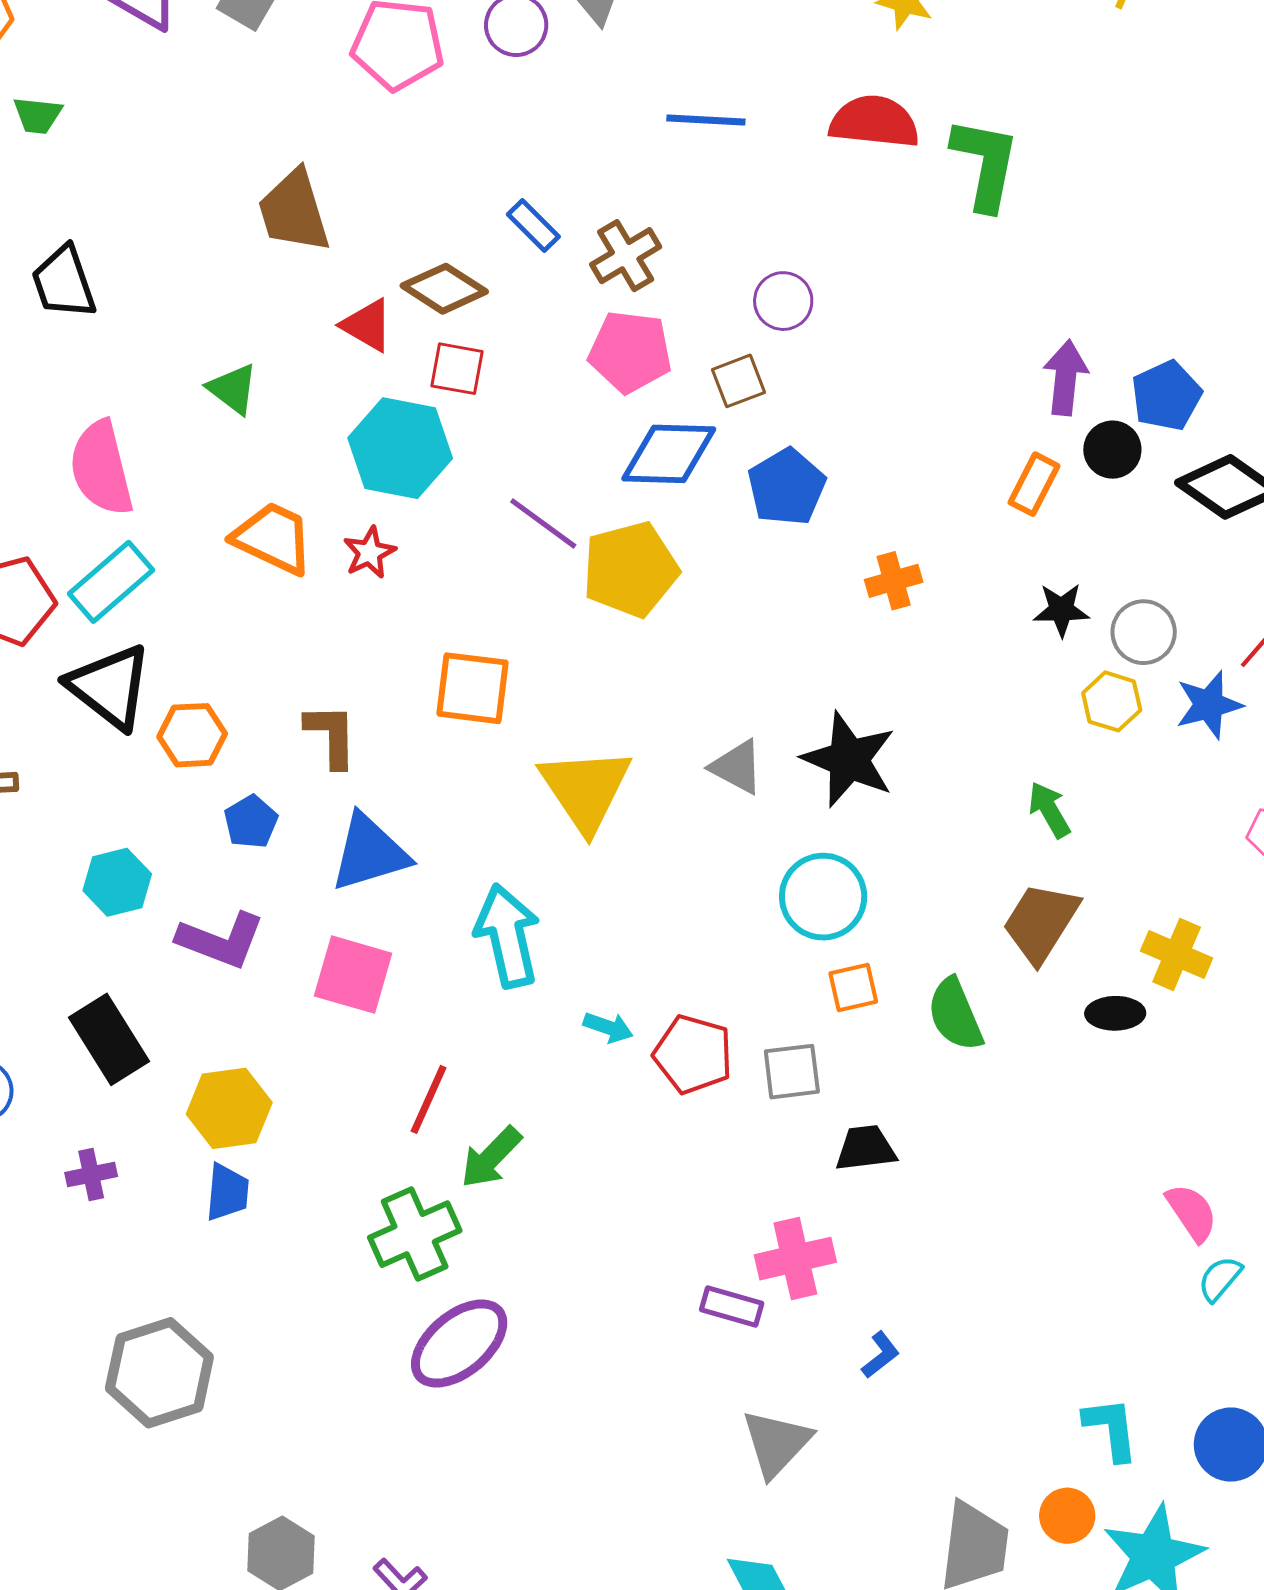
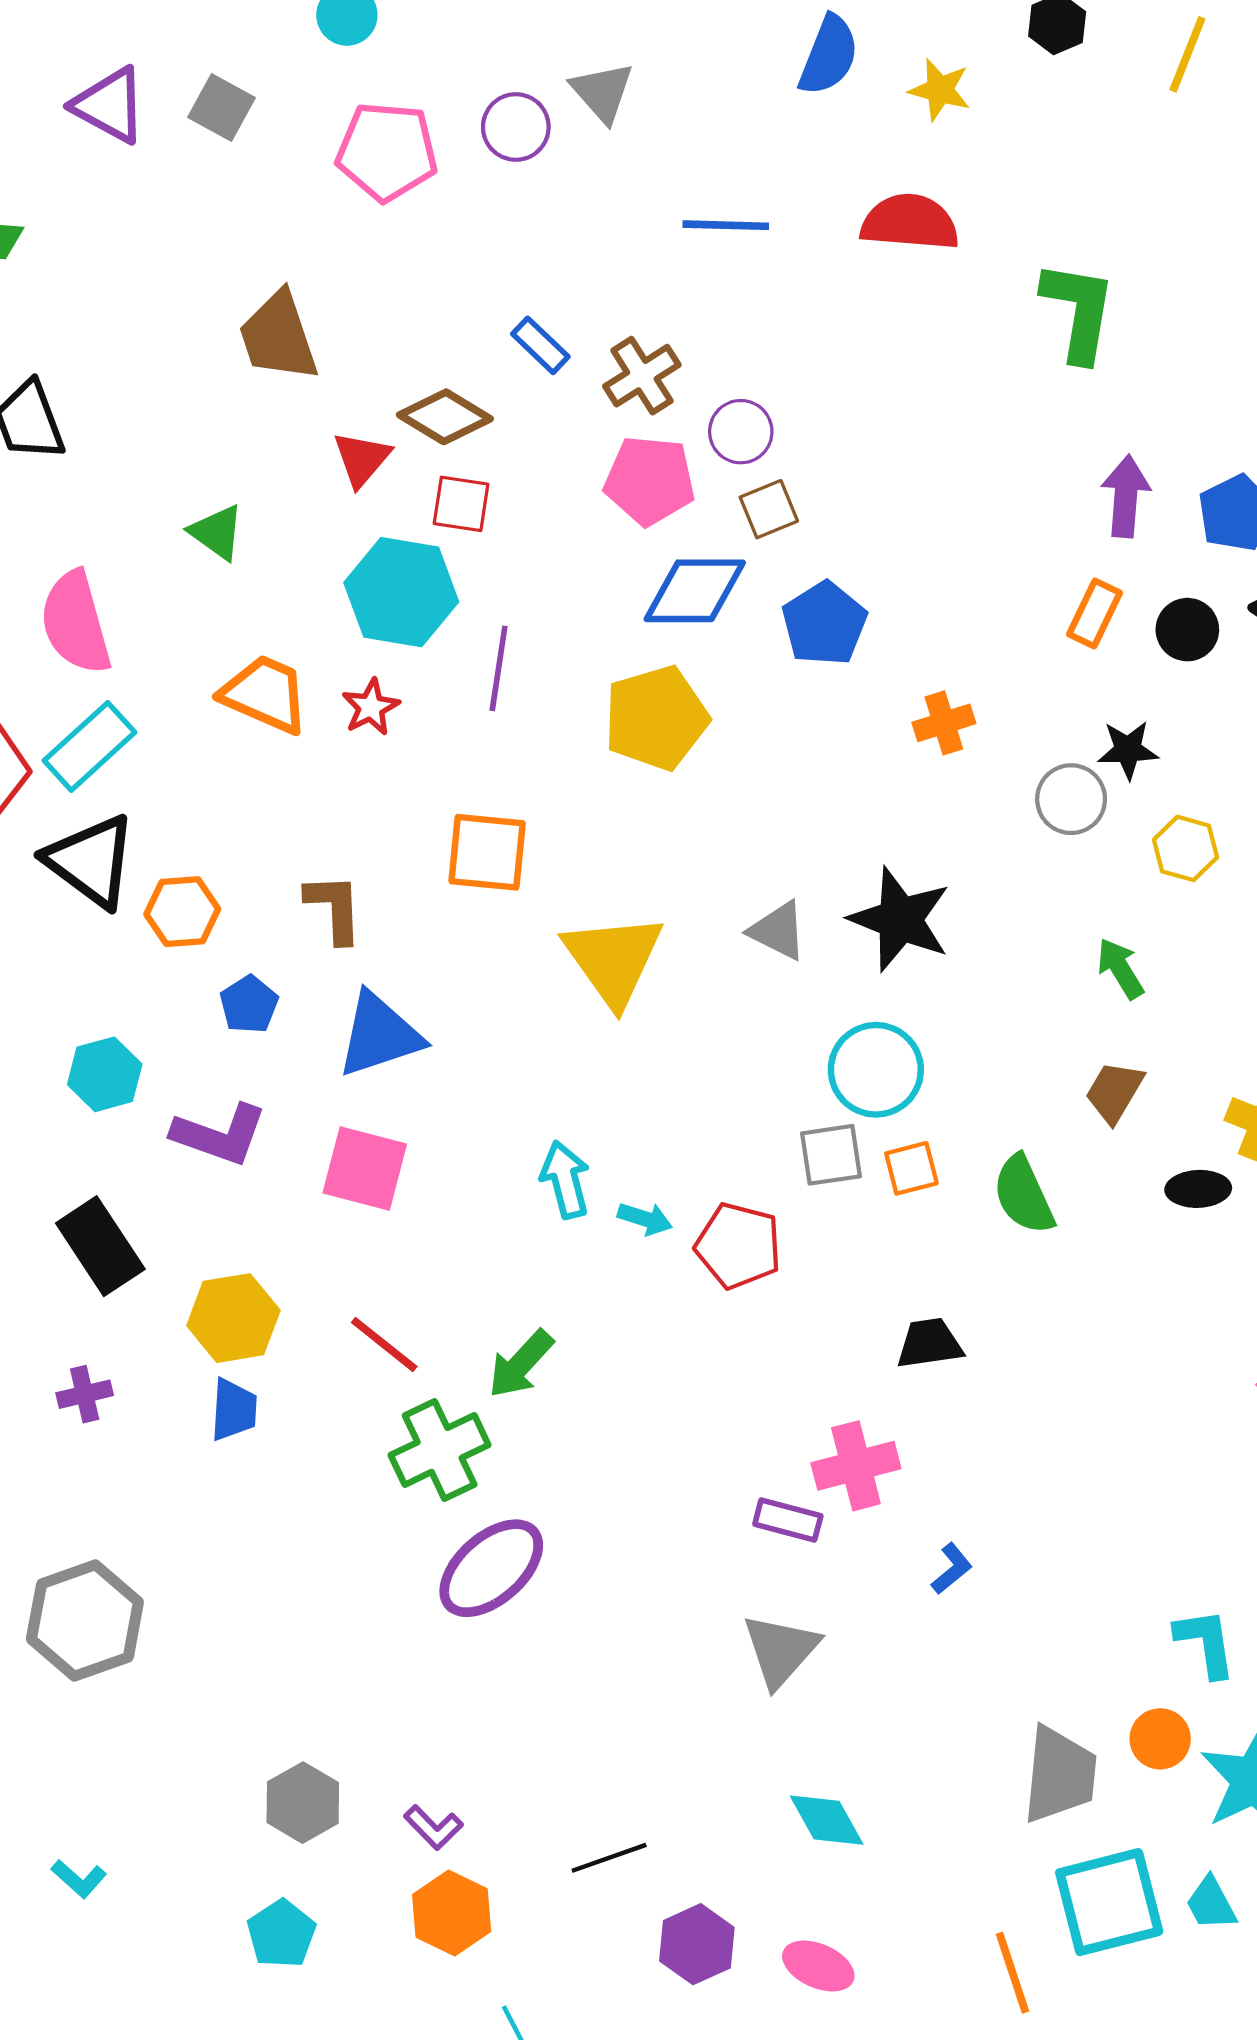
green L-shape: (985, 164) -> (1079, 311), moved
purple circle: (783, 301) -> (741, 432), moved
red triangle: (367, 325) -> (362, 459), turned 42
black circle: (1112, 450) -> (1187, 630), moved
purple line: (543, 523) -> (499, 668), moved, turned 64
gray circle: (1144, 632) -> (1071, 799), moved
brown trapezoid: (1041, 923) -> (1114, 1092), size x0.7
cyan arrow: (507, 936) -> (565, 1180), moved, size x0.7
gray square: (792, 1072) -> (831, 1155), moved
red line: (429, 1099) -> (384, 1344), moved, turned -74
gray hexagon: (159, 1373) -> (85, 1620), moved
gray triangle: (776, 1443) -> (780, 1650), moved

